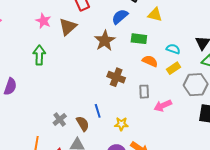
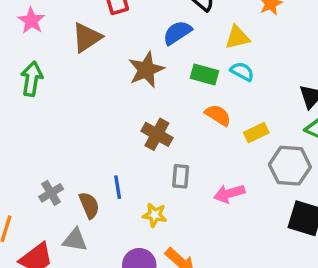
yellow triangle: (155, 15) -> (237, 37), turned -35
pink star: (43, 21) -> (31, 21), moved
cyan semicircle: (173, 49) -> (242, 71), moved
gray rectangle: (144, 92) -> (181, 176), moved

